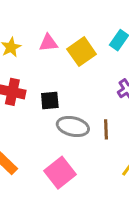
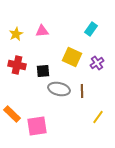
yellow square: (82, 52) -> (72, 57), moved, turned -30
pink square: (60, 173) -> (37, 126), moved, turned 30

